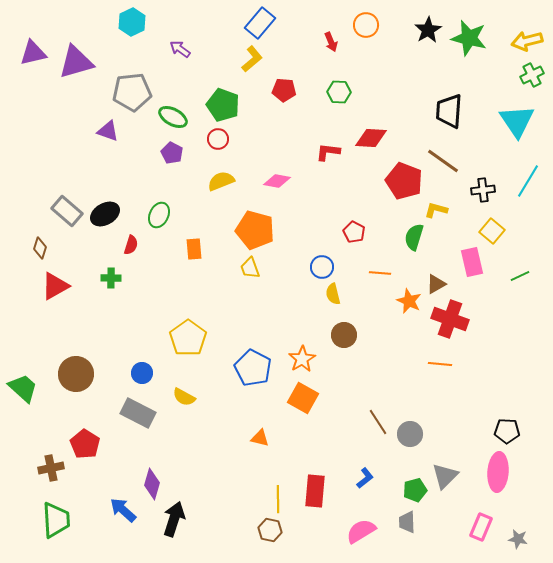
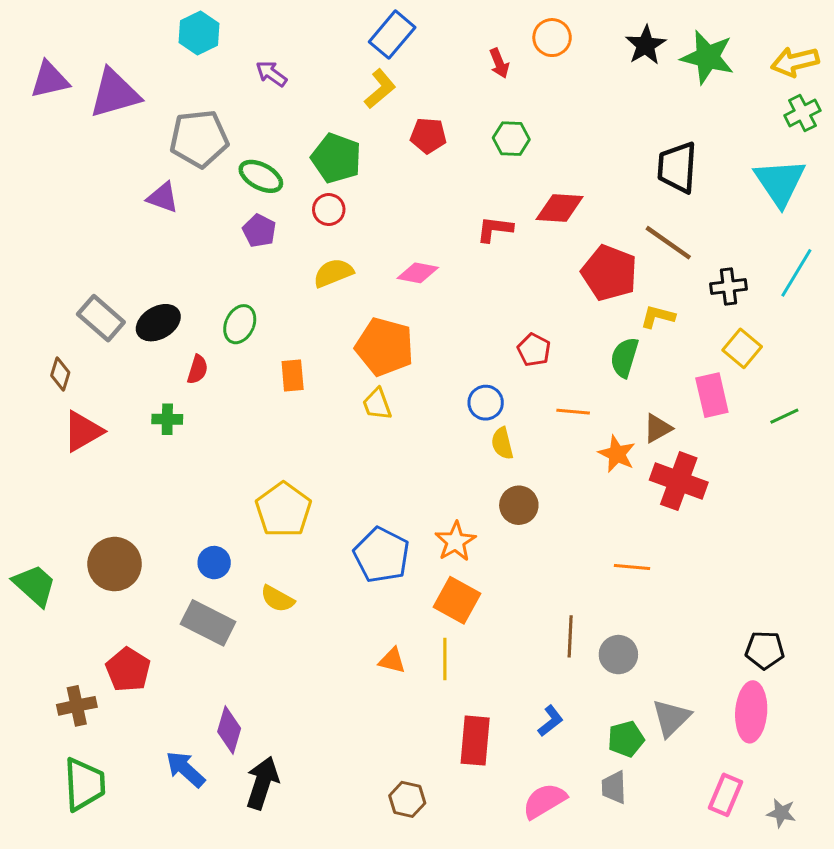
orange line: (440, 364) -> (632, 567), moved
brown line: (378, 422) -> (570, 636), turned 36
yellow line: (278, 499) -> (445, 659), moved

